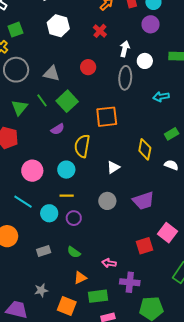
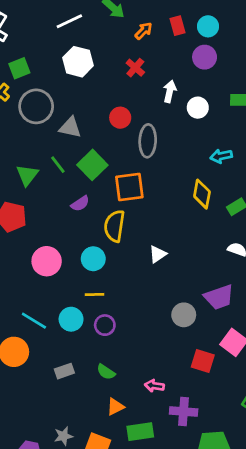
gray circle: (16, 70) -> (36, 106), moved
gray ellipse: (125, 78) -> (148, 141), moved
orange square: (107, 117) -> (129, 187), moved
yellow diamond: (145, 149) -> (202, 194), moved
gray circle: (107, 201) -> (184, 315), moved
purple trapezoid: (143, 201) -> (219, 297), moved
cyan line: (23, 202) -> (34, 321), moved
red square: (145, 246) -> (203, 361), turned 36
gray star: (41, 290) -> (63, 436), moved

